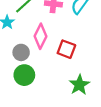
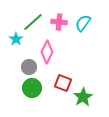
red square: (66, 49) -> (63, 83), moved

